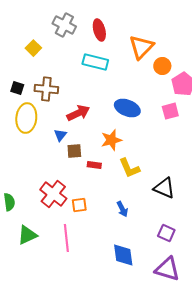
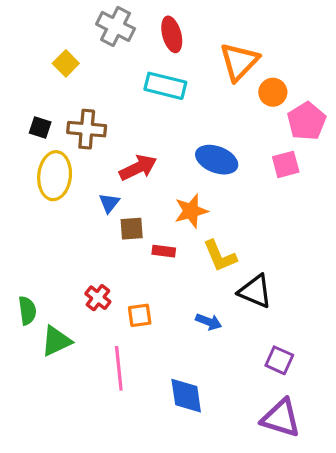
black triangle: (164, 188) -> (255, 291), moved
red cross: (53, 194) -> (98, 298), size x0.6
blue arrow: (122, 209) -> (209, 322), turned -42
green triangle: (27, 235) -> (56, 341), moved
blue diamond: (123, 255) -> (186, 396), moved

